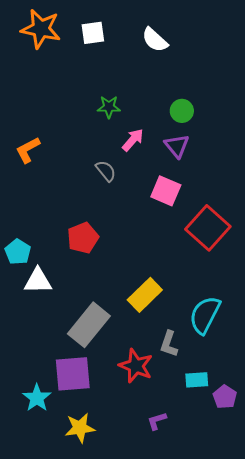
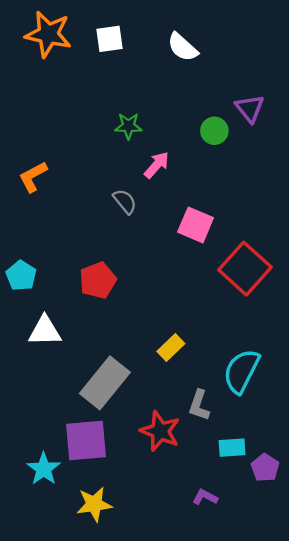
purple triangle: (177, 146) -> (250, 108), moved
cyan pentagon: (18, 252) -> (21, 276), moved
yellow rectangle: (145, 295) -> (171, 348), size x0.7
purple L-shape: (157, 421) -> (205, 497), moved, turned 45

